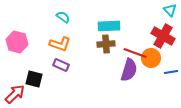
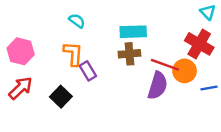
orange L-shape: (60, 44) -> (73, 54), turned -105
purple rectangle: (61, 65) -> (88, 71), moved, turned 35
black square: (34, 79) -> (61, 97), moved, turned 30
red arrow: (15, 94) -> (21, 88), moved

